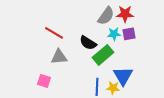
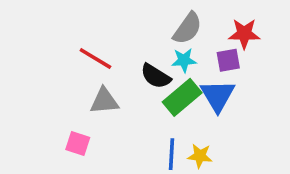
red star: (125, 14) -> (244, 34), moved
cyan star: (114, 34) -> (184, 60), moved
blue triangle: (123, 76) -> (218, 96), moved

